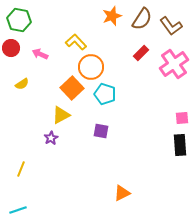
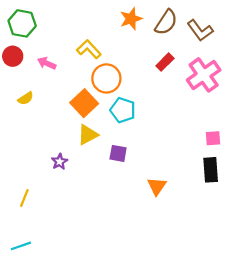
yellow triangle: (61, 115) -> (88, 135), moved
orange triangle: (122, 193) -> (157, 186), moved, turned -30

